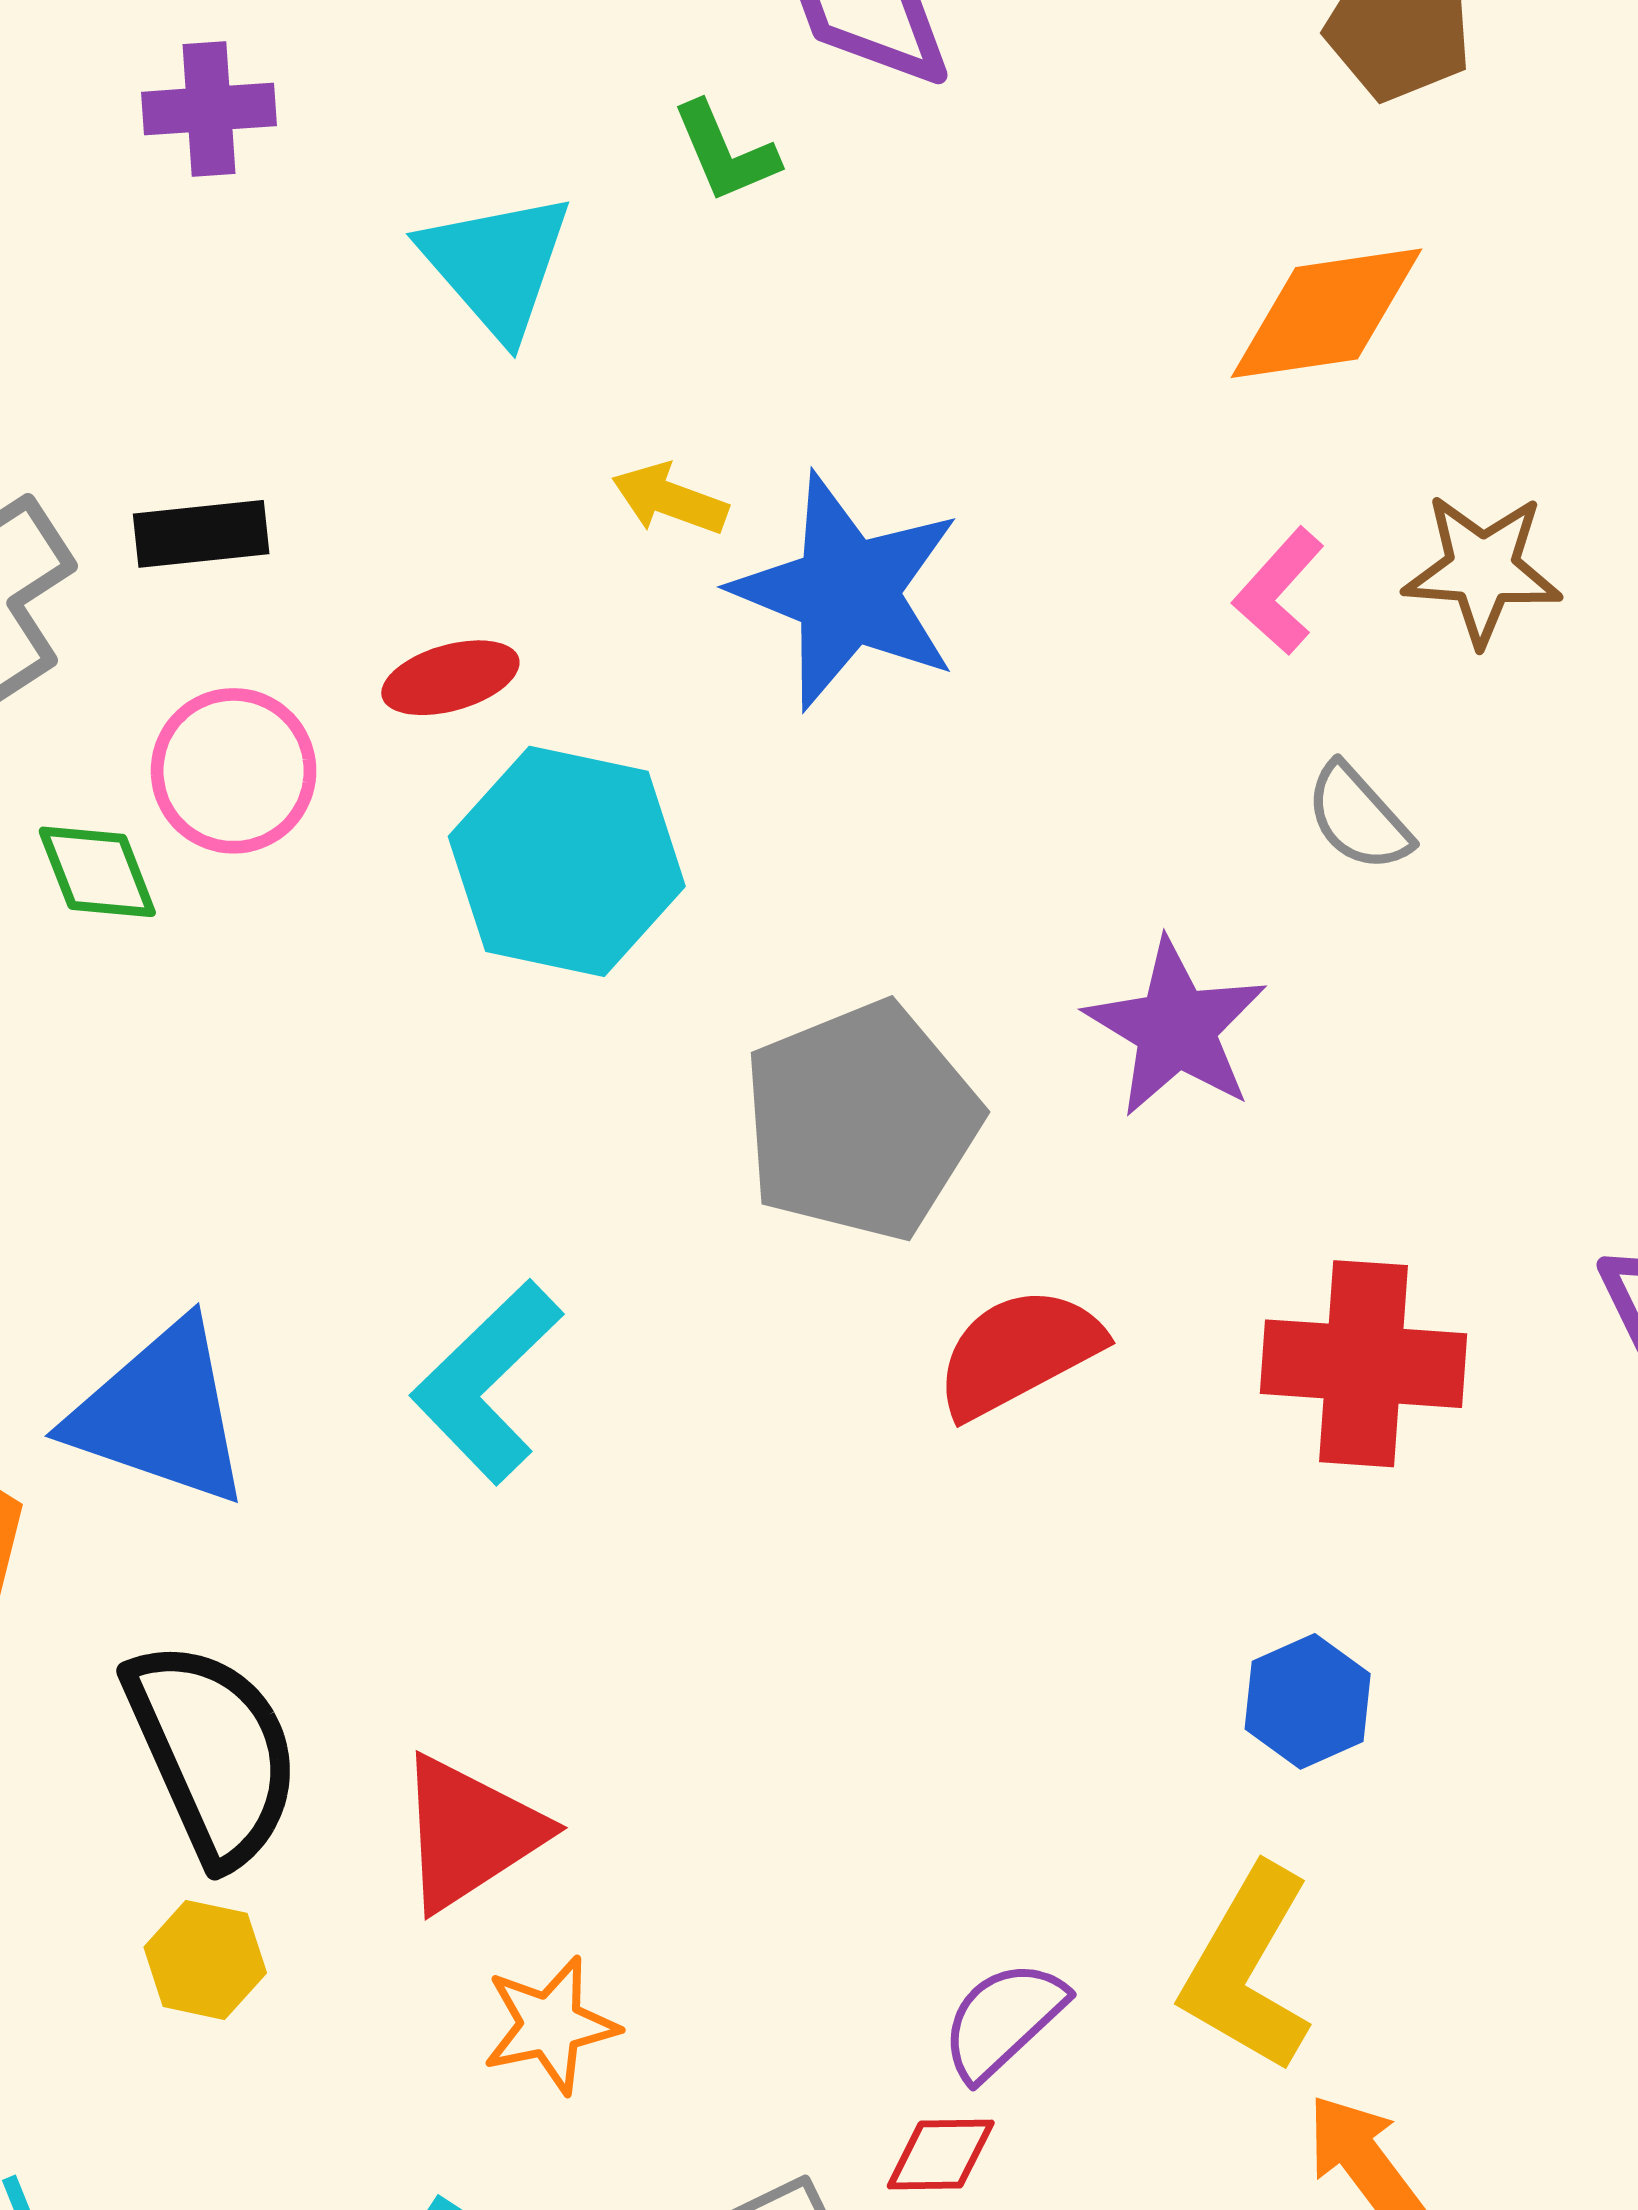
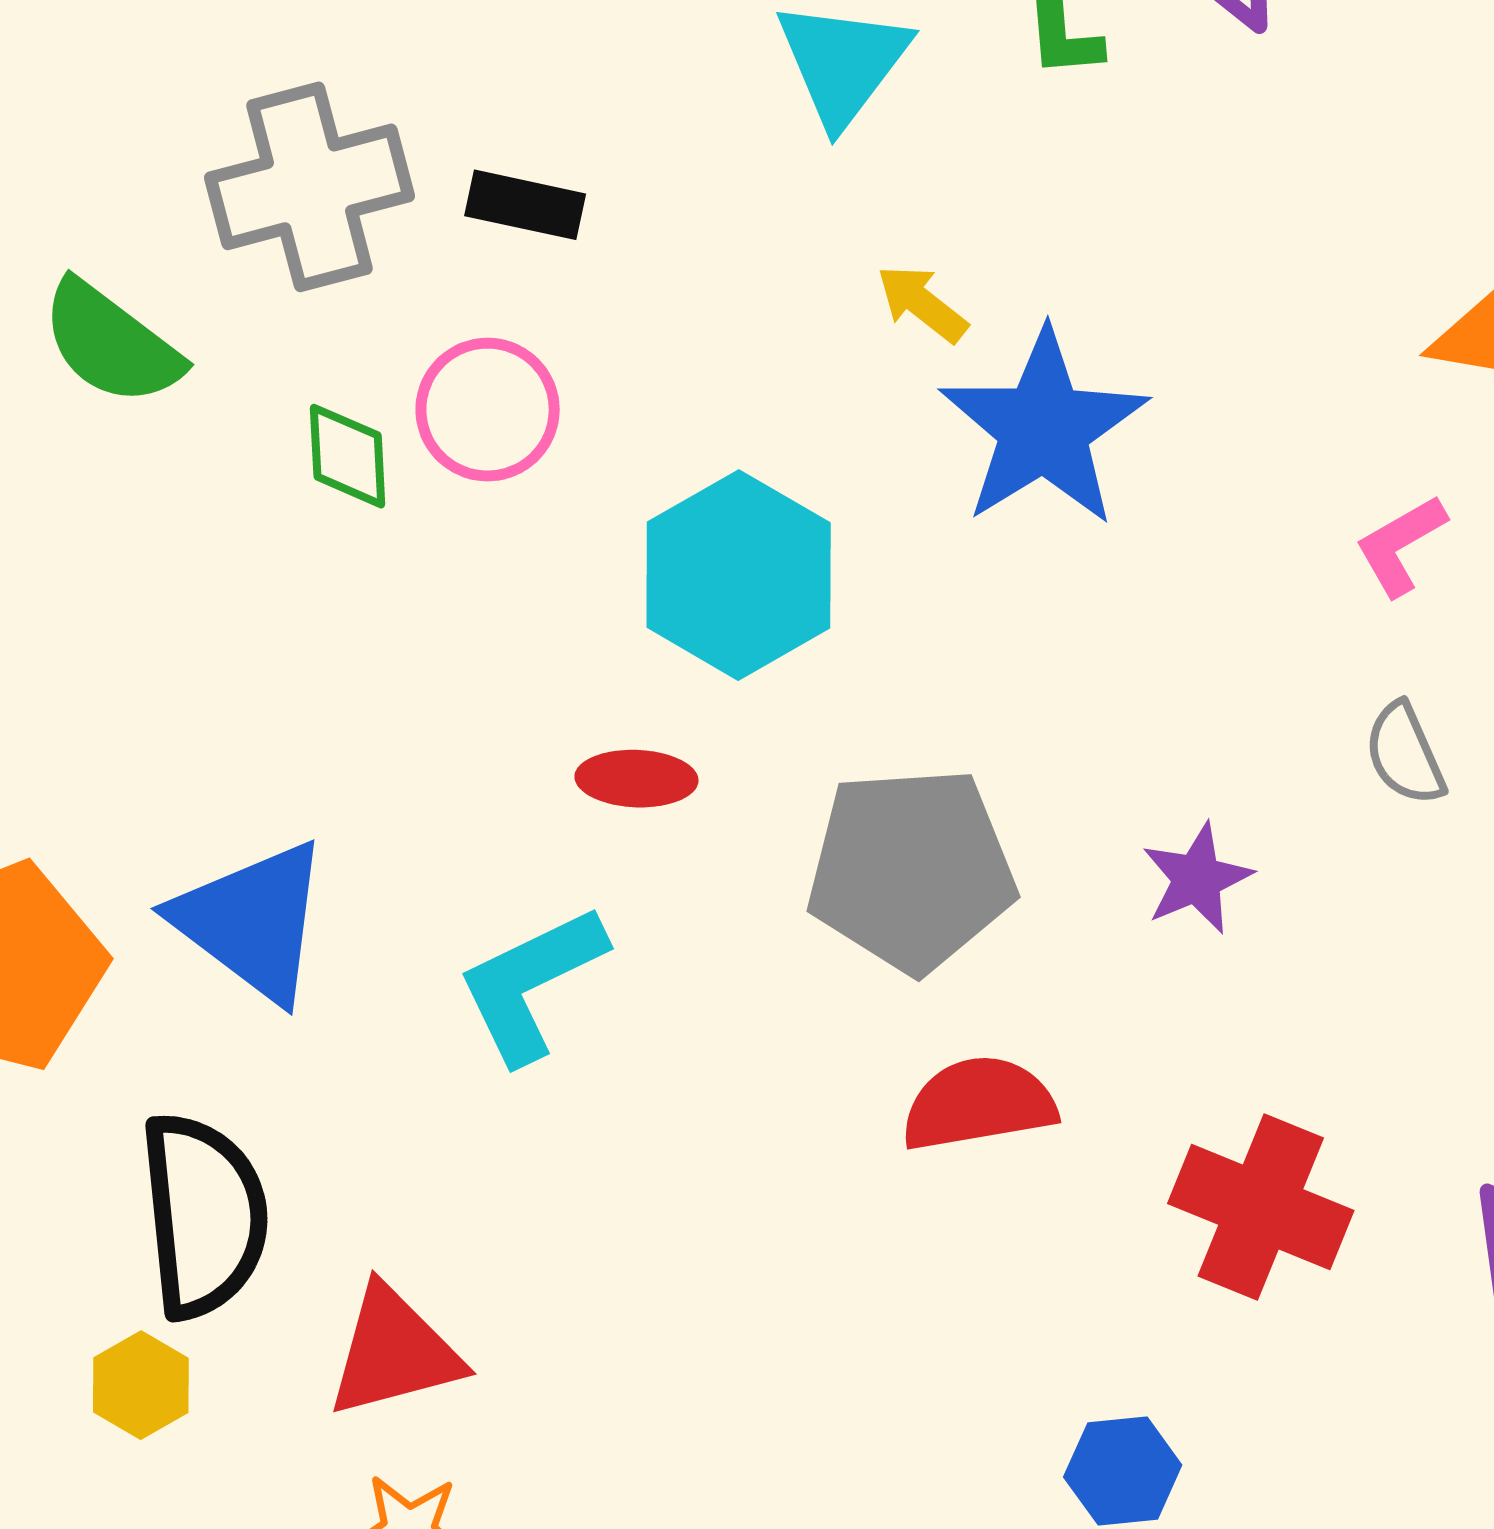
red ellipse: (450, 678) -> (636, 779), moved
purple star: (1176, 1028) -> (1197, 879), size x0.7

